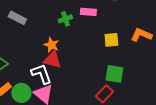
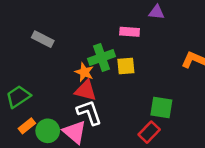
green cross: (65, 19) -> (101, 57), moved, size x1.5
yellow square: (111, 40) -> (126, 66), moved
white L-shape: (41, 74) -> (89, 112), moved

